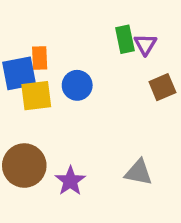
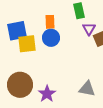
purple triangle: (145, 44) -> (89, 29), moved
orange rectangle: (40, 58) -> (50, 22), moved

